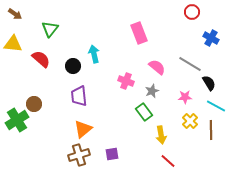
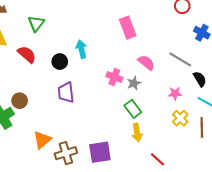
gray star: (152, 91) -> (134, 83), moved
orange triangle: (83, 129) -> (42, 140), moved
yellow arrow: (161, 135) -> (137, 133), moved
purple square: (112, 154) -> (100, 152), size x1.6

